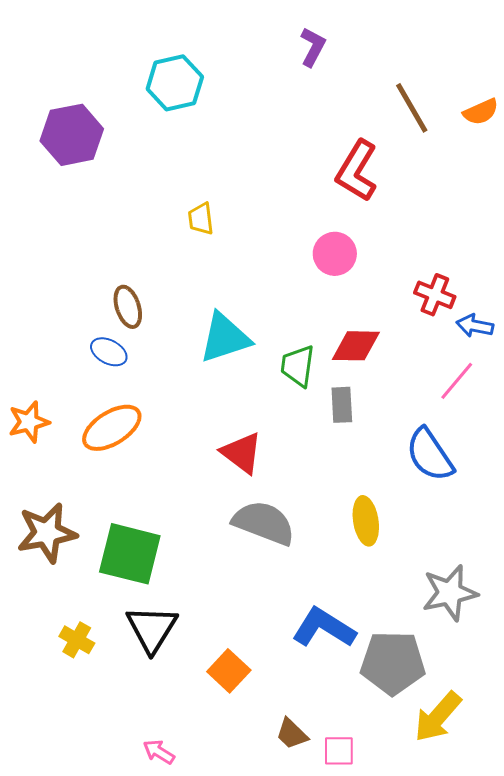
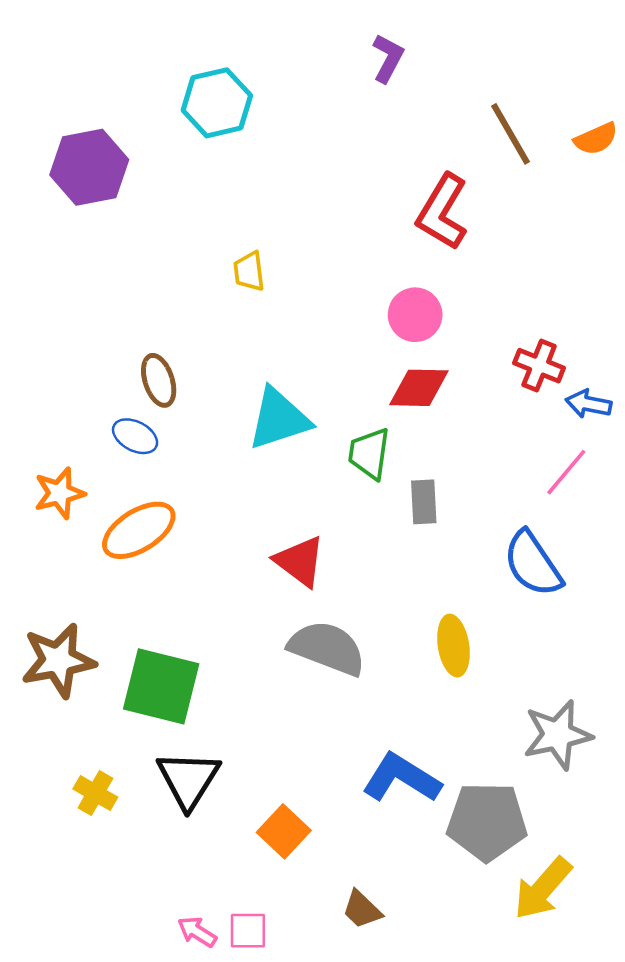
red diamond: (356, 346) -> (419, 388), moved
orange star: (29, 422) -> (59, 493), moved
pink square: (339, 751) -> (248, 931), moved

